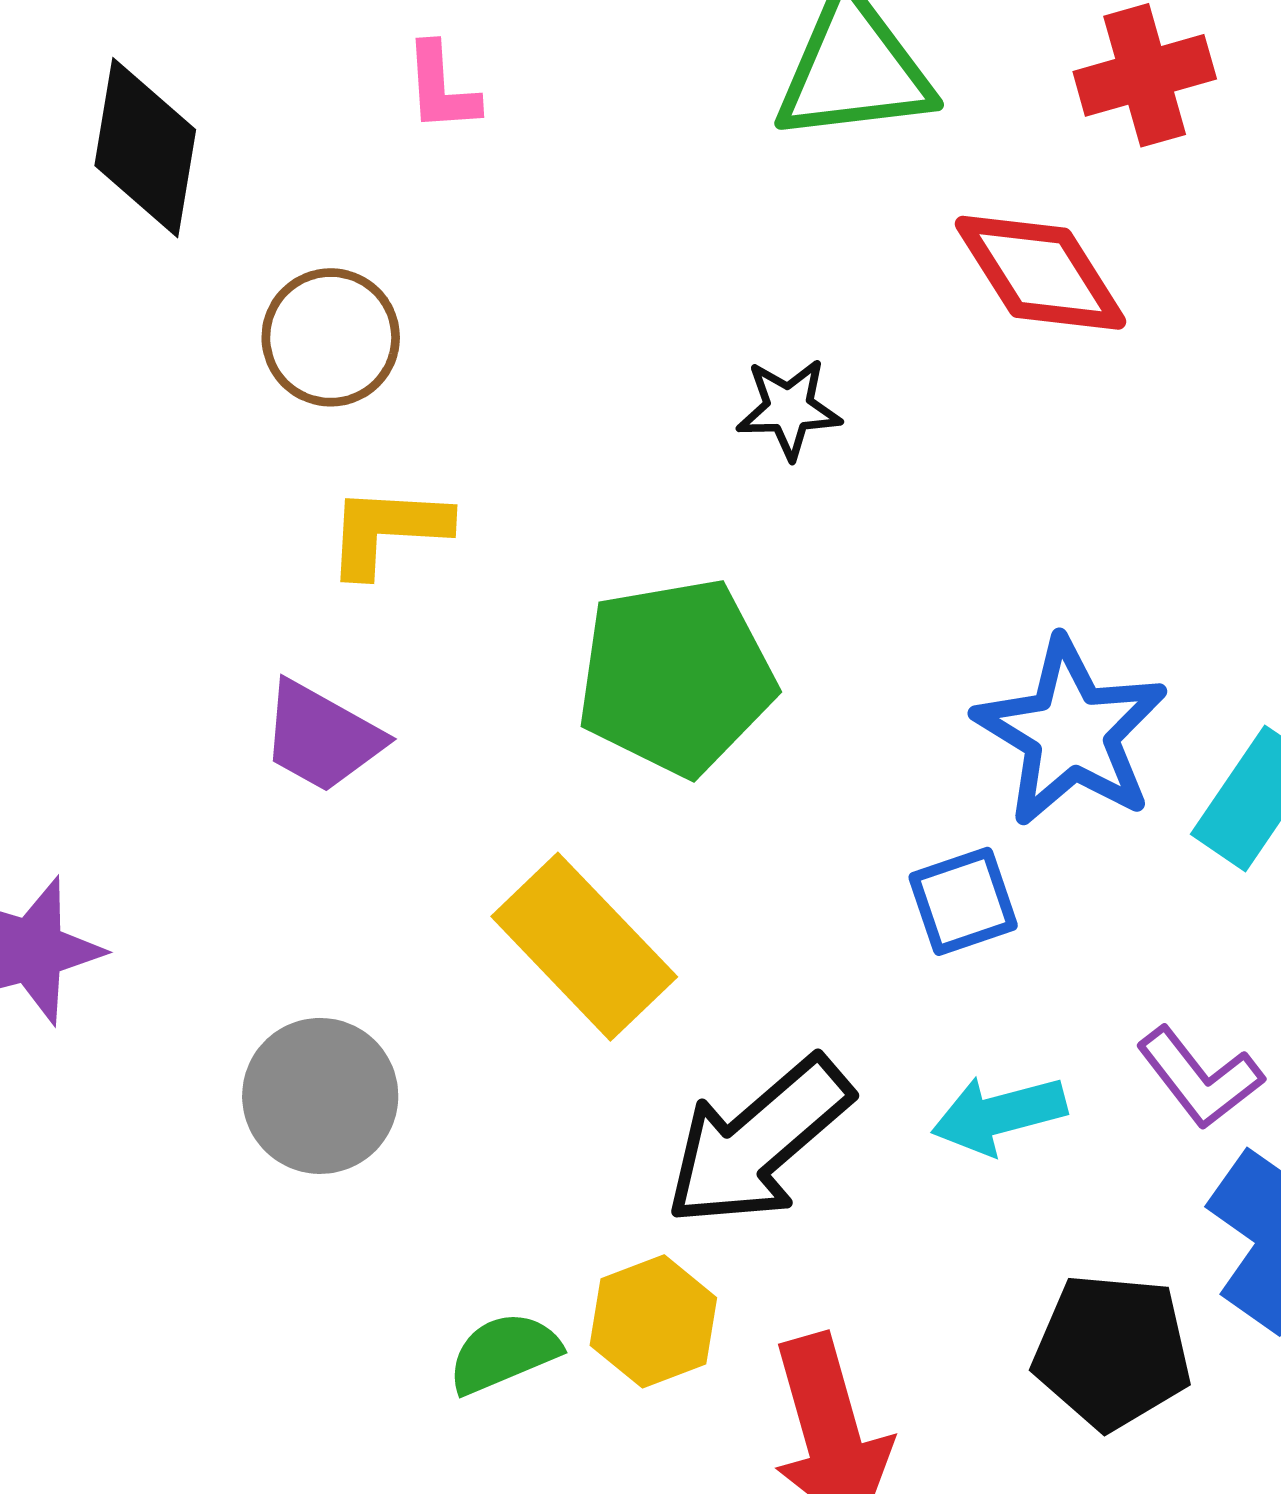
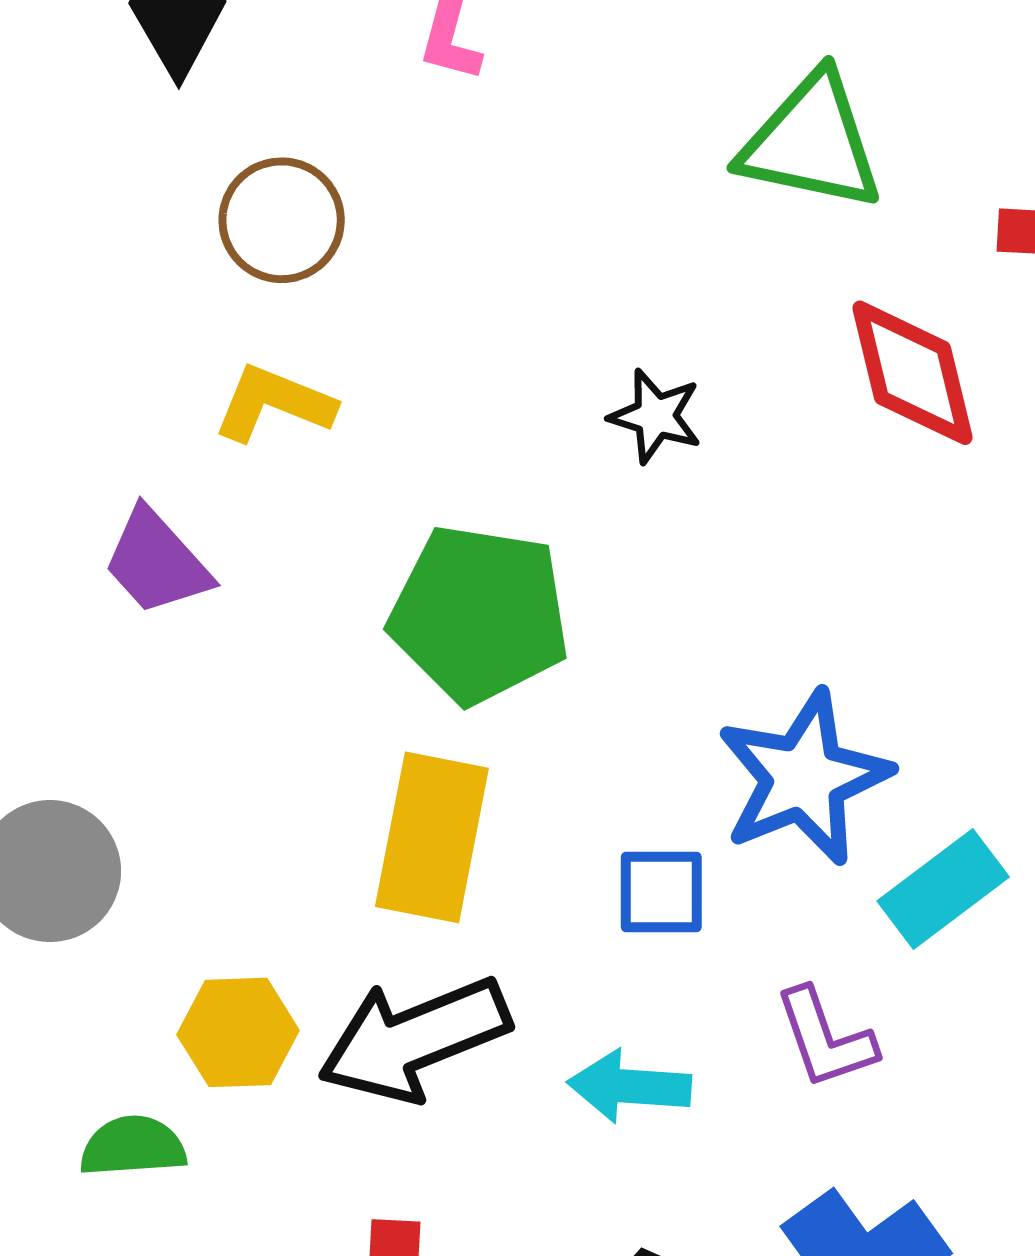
yellow rectangle: (584, 947) -> (432, 837), moved, turned 36
purple L-shape: (1200, 1078) -> (825, 1038), moved
yellow hexagon: (653, 1321) -> (238, 1032), moved

